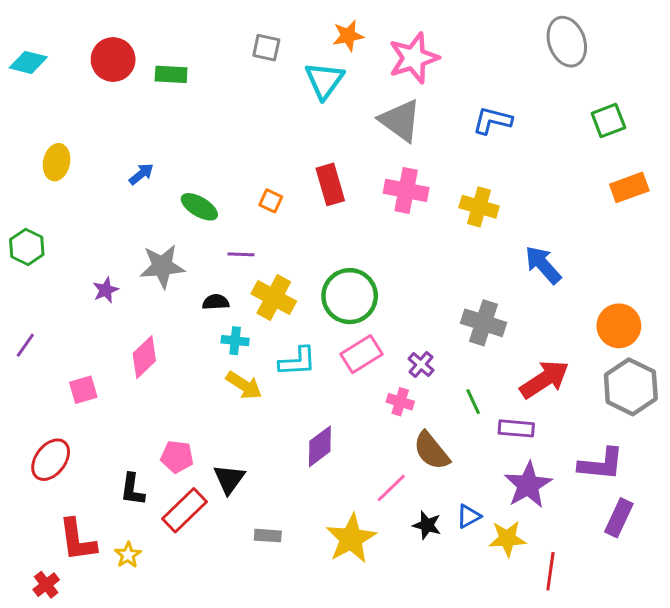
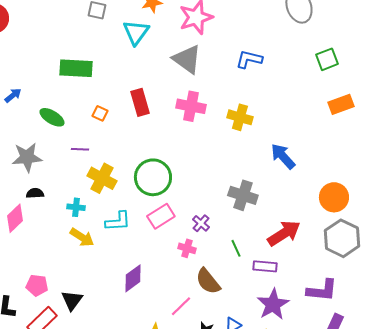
green rectangle: (171, 74) -> (76, 68), moved, size x1.5
black semicircle: (216, 302) -> (35, 193), moved

